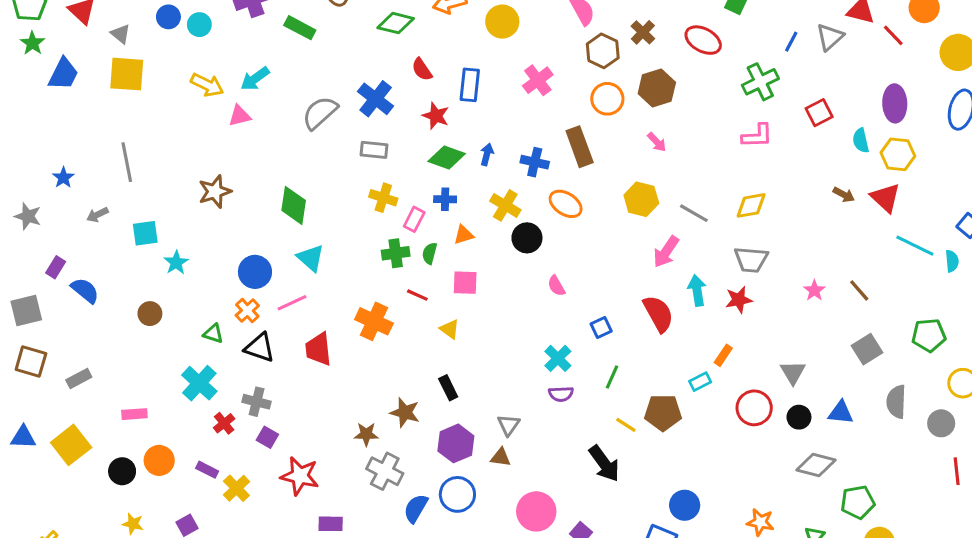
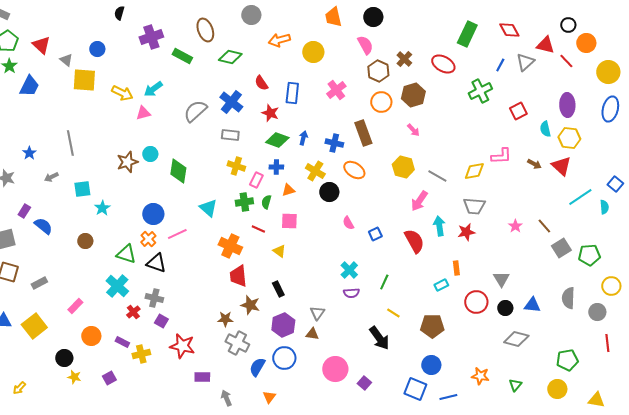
green diamond: (396, 23) -> (230, 57), moved
cyan circle: (199, 25) -> (150, 154), moved
yellow square: (127, 74) -> (84, 80), moved
pink L-shape: (757, 136) -> (501, 156), moved
cyan line: (915, 246) -> (580, 197), turned -60
cyan triangle: (311, 258) -> (208, 208), moved
blue square: (601, 328) -> (375, 234), moved
green triangle: (213, 334) -> (126, 254), size x1.5
red trapezoid: (318, 349) -> (238, 276), moved
gray square: (867, 349) -> (561, 248), moved
orange rectangle: (723, 355) -> (456, 268), turned -40
brown pentagon: (663, 413) -> (432, 326), moved
pink rectangle: (134, 414) -> (75, 306), turned -42
black circle: (122, 471) -> (64, 358), moved
yellow cross: (236, 488) -> (141, 354), turned 30
green pentagon: (858, 502) -> (567, 360), moved

